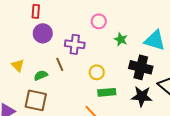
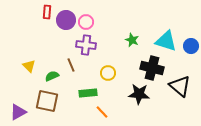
pink circle: (99, 21) -> (86, 22), moved
purple circle: (43, 33) -> (66, 20), moved
green rectangle: (107, 92) -> (88, 93), moved
black star: (142, 96) -> (139, 94), moved

